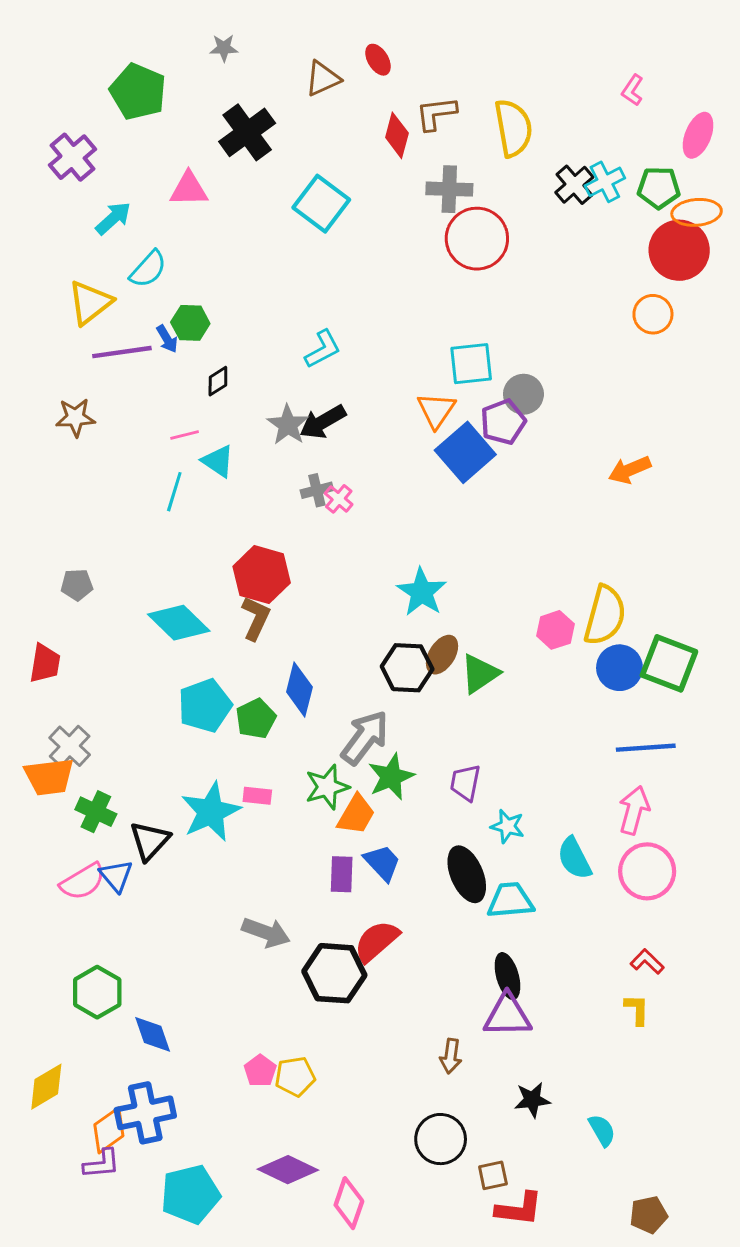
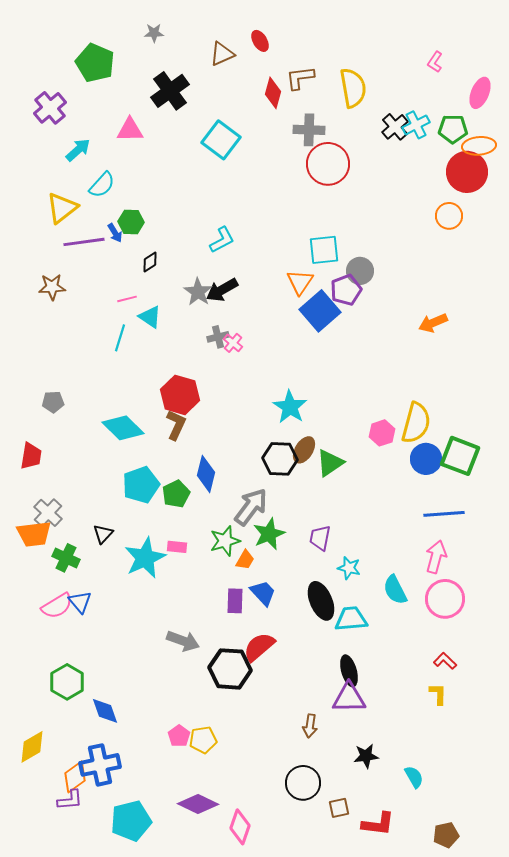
orange trapezoid: (356, 815) -> (245, 560), size x0.7
black triangle: (150, 841) -> (103, 534), moved, size x0.7
red L-shape: (519, 1209) -> (378, 824), moved

